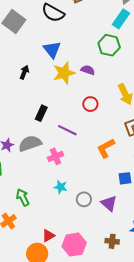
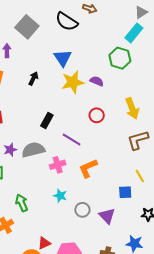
orange L-shape: (106, 148) -> (88, 168), moved

